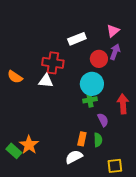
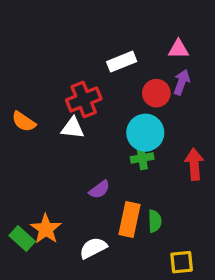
pink triangle: (113, 31) -> (178, 49), turned 40
red cross: (53, 63) -> (84, 99), turned -30
purple semicircle: (103, 120) -> (99, 190), moved, turned 80
orange rectangle: (82, 139) -> (129, 220), size x1.5
white semicircle: (74, 157) -> (93, 248), moved

